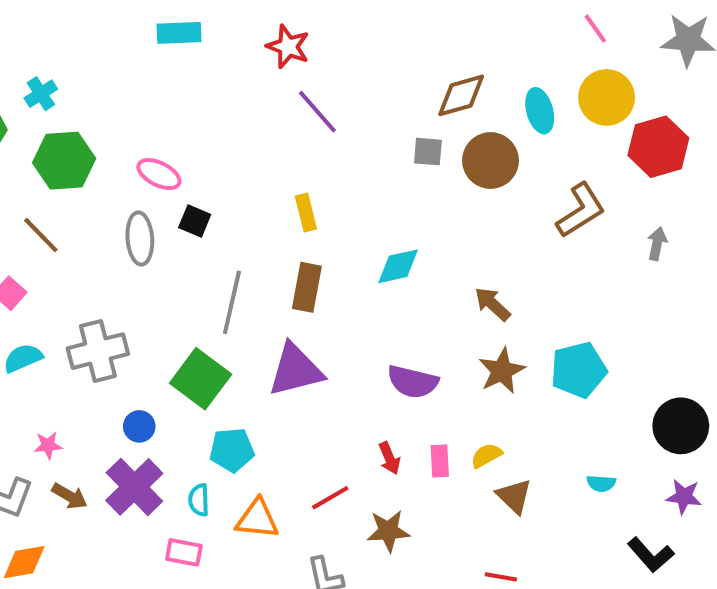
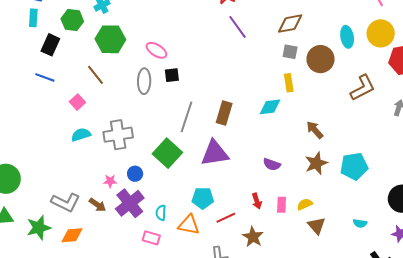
brown diamond: (461, 95) -> (290, 24), moved
yellow rectangle: (306, 212) -> (289, 83), moved
black square: (195, 221) -> (172, 75), turned -35
purple semicircle: (413, 382) -> (272, 164), size x0.7
pink star: (48, 445) -> (110, 181), moved
cyan pentagon: (232, 450) -> (203, 198), moved
brown star: (388, 531) -> (253, 237), turned 30

